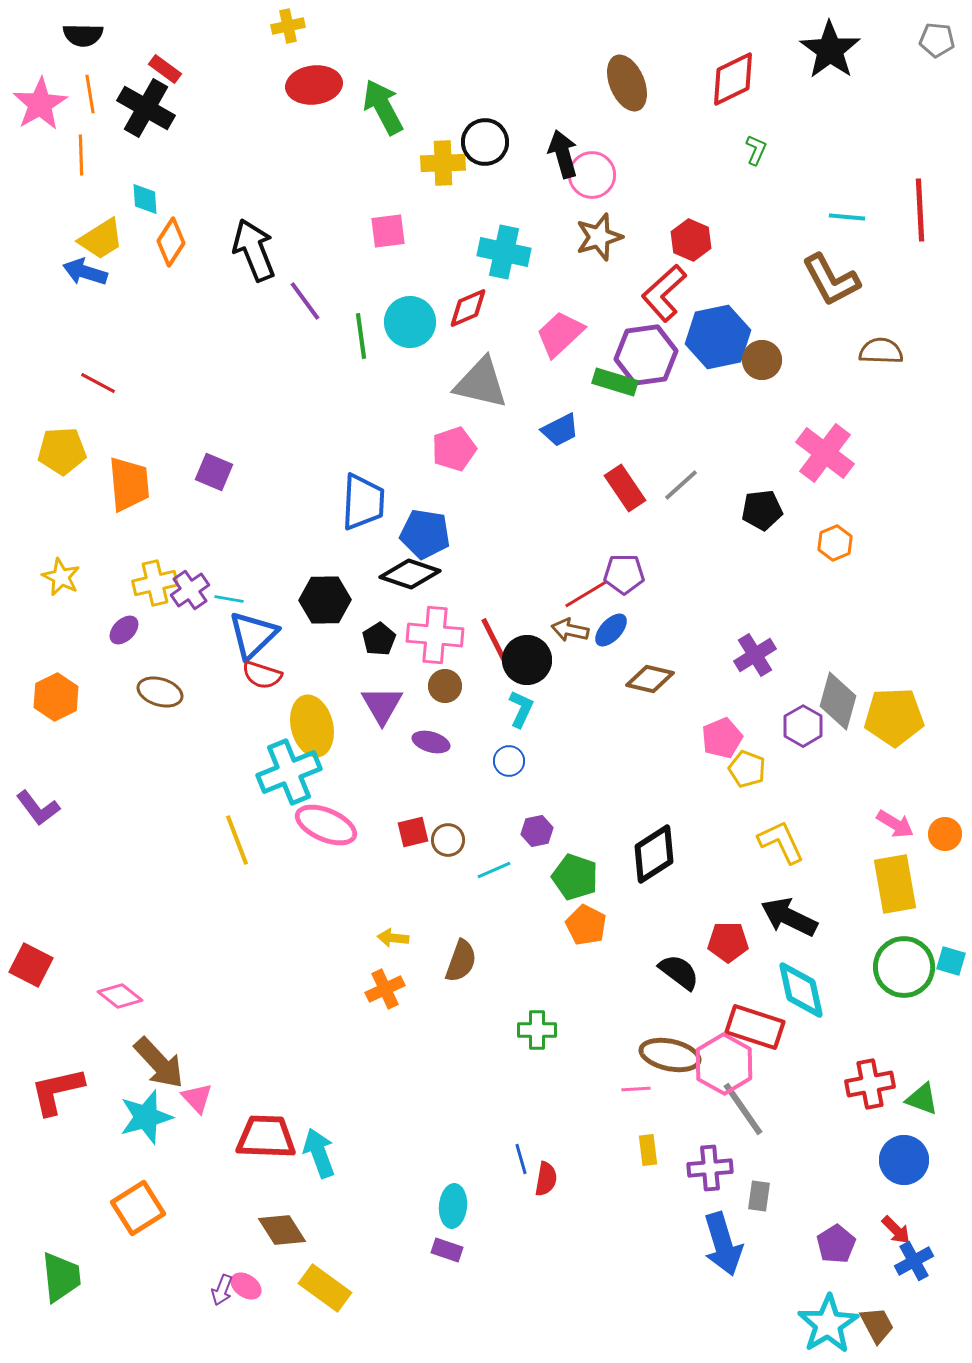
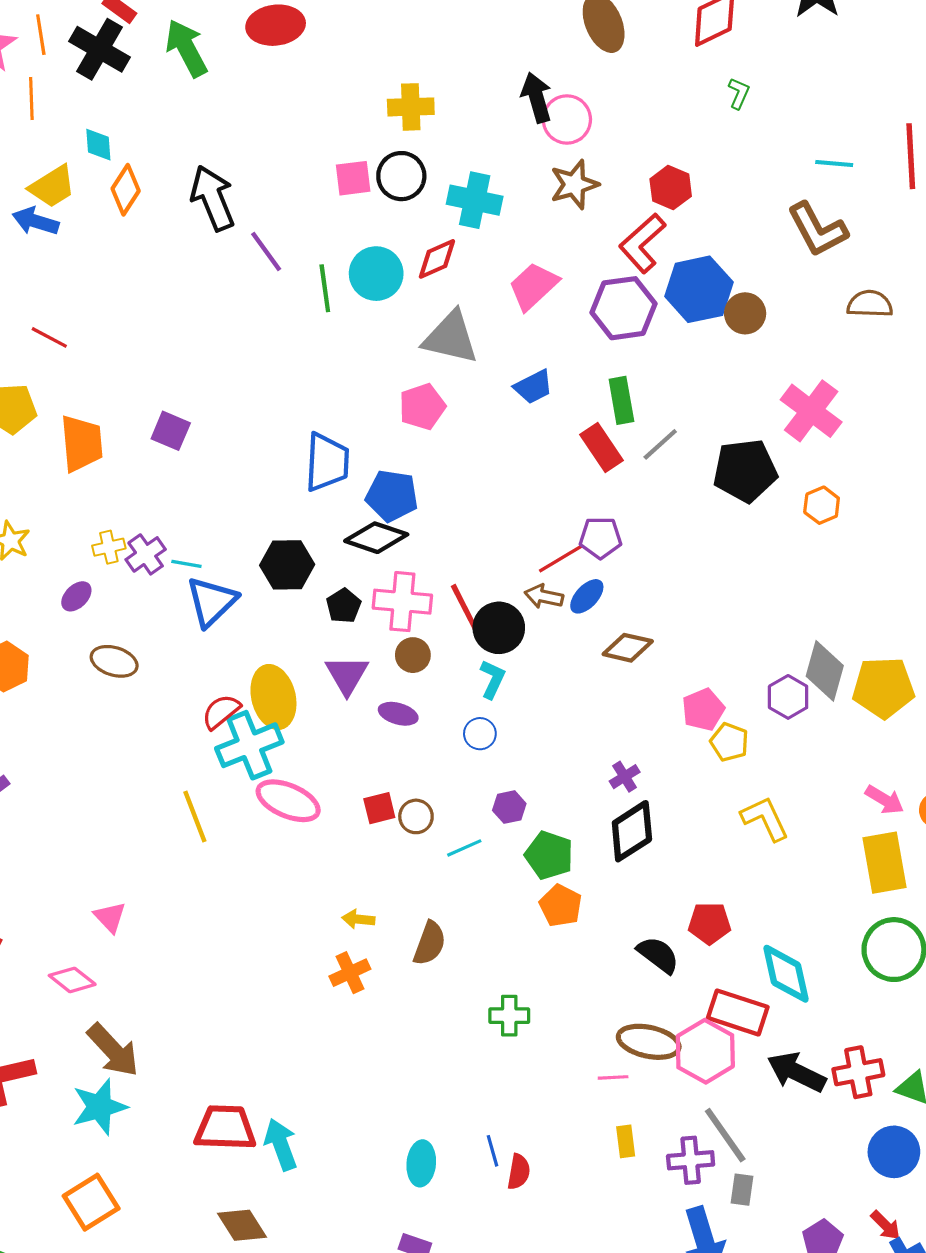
green arrow: (383, 107) -> (186, 48), moved
black circle: (485, 142) -> (401, 176), moved
green rectangle: (615, 382) -> (621, 400), moved, turned 63
black pentagon: (762, 510) -> (745, 471), size x1.5
yellow cross: (155, 583) -> (109, 547), size x0.7
purple cross: (755, 655) -> (625, 777), moved, size x0.7
red semicircle: (262, 675) -> (221, 712), moved, turned 123
black arrow: (789, 917) -> (796, 1072), moved
pink triangle: (197, 1098) -> (110, 917), moved
gray line: (743, 1109) -> (725, 1135), moved
cyan ellipse: (453, 1206) -> (421, 1163), moved

